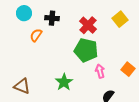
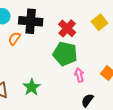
black cross: (52, 18) -> (31, 21), size x1.6
green star: (64, 82) -> (32, 87), moved

